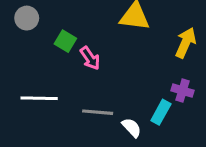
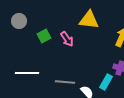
green square: (65, 41) -> (44, 36), turned 32
pink arrow: (90, 58) -> (67, 39), moved

